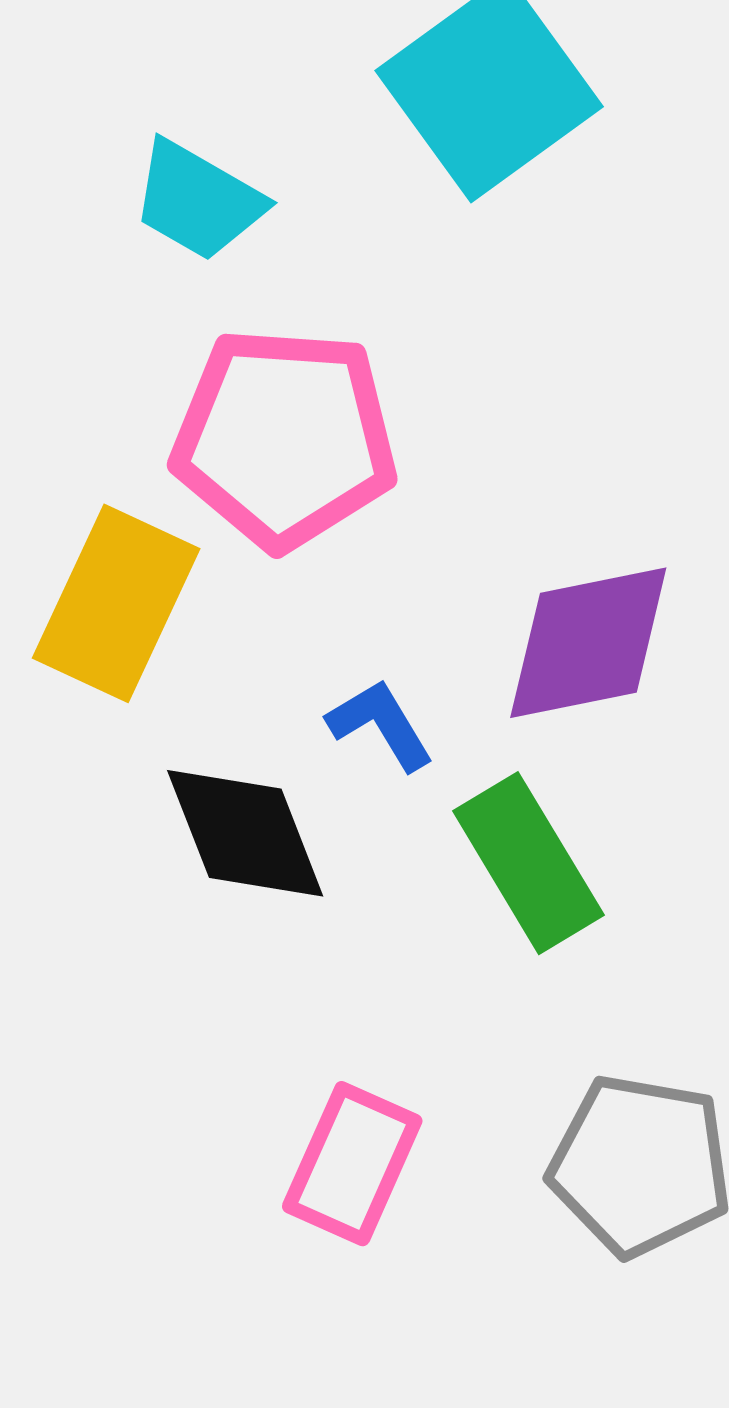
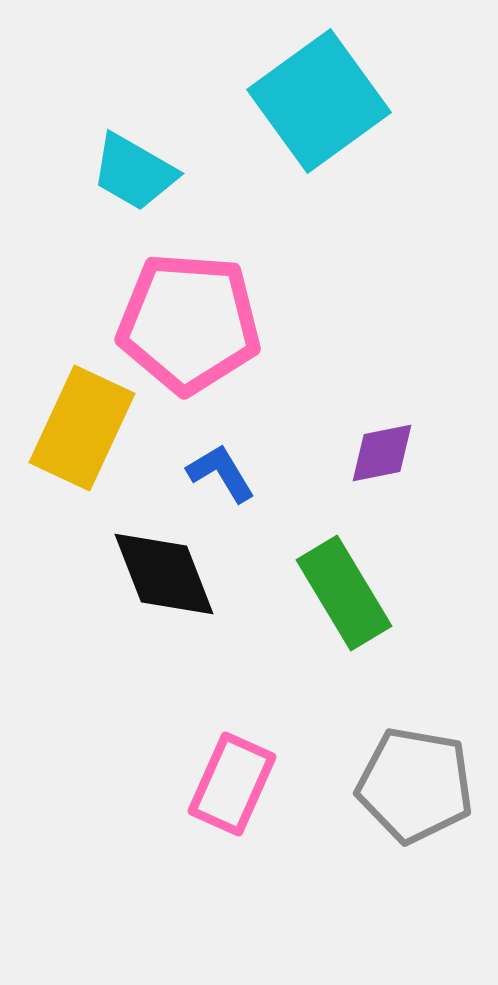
purple diamond: (588, 643) -> (382, 453), size x0.6
blue L-shape: (381, 725) -> (221, 473), moved

